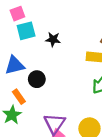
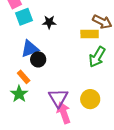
blue triangle: (15, 65) -> (30, 49), moved

